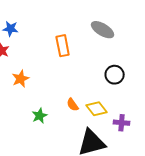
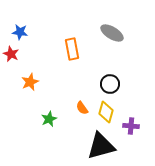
black circle: (115, 75) -> (110, 84), moved
yellow diamond: (97, 109) -> (106, 112), turned 55

